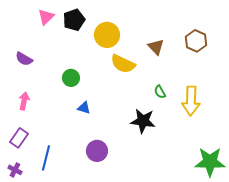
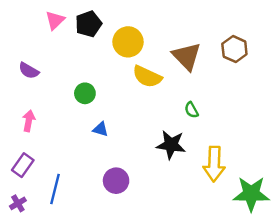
brown triangle: (156, 47) -> (187, 56), size x1.5
yellow arrow: (191, 101) -> (214, 164), moved
purple cross: (15, 170) -> (18, 203), turned 32

